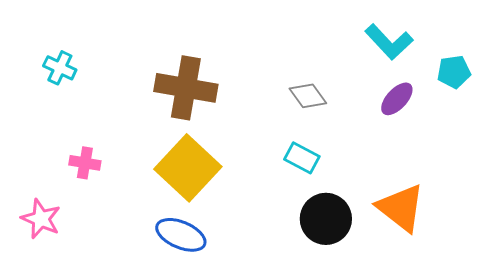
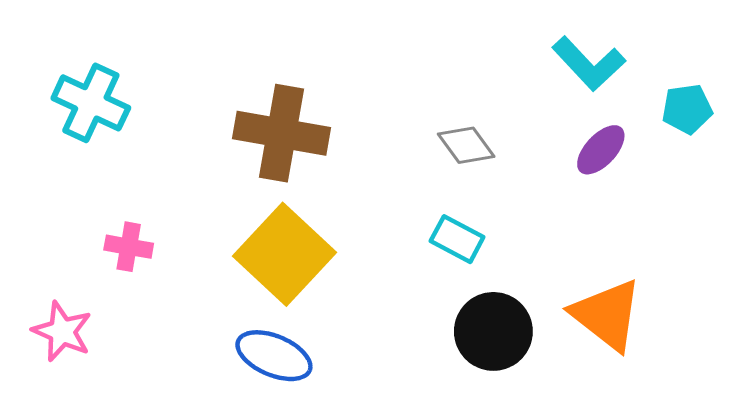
cyan cross: (60, 68) -> (91, 103), size x1.5

